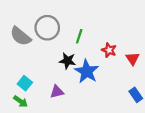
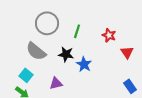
gray semicircle: (21, 36) -> (36, 51), moved
red star: (109, 50) -> (109, 35), moved
blue star: (87, 71) -> (84, 64), size x0.7

